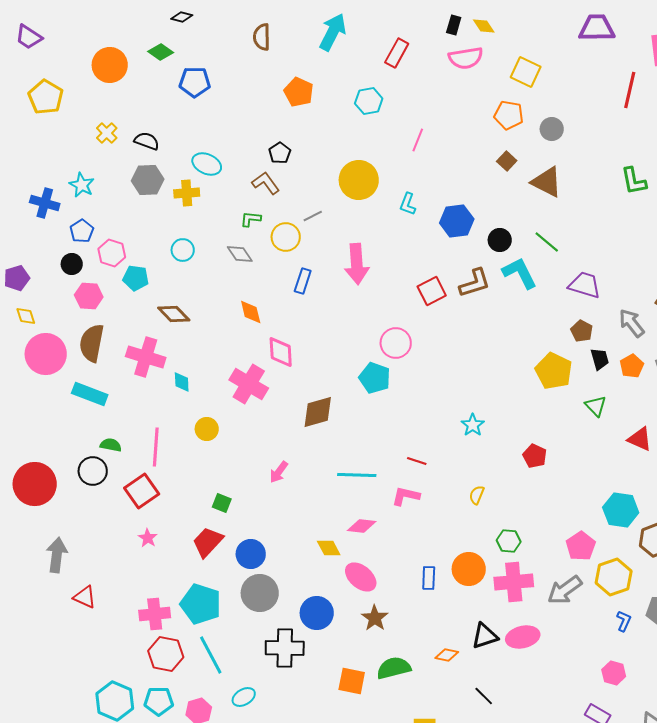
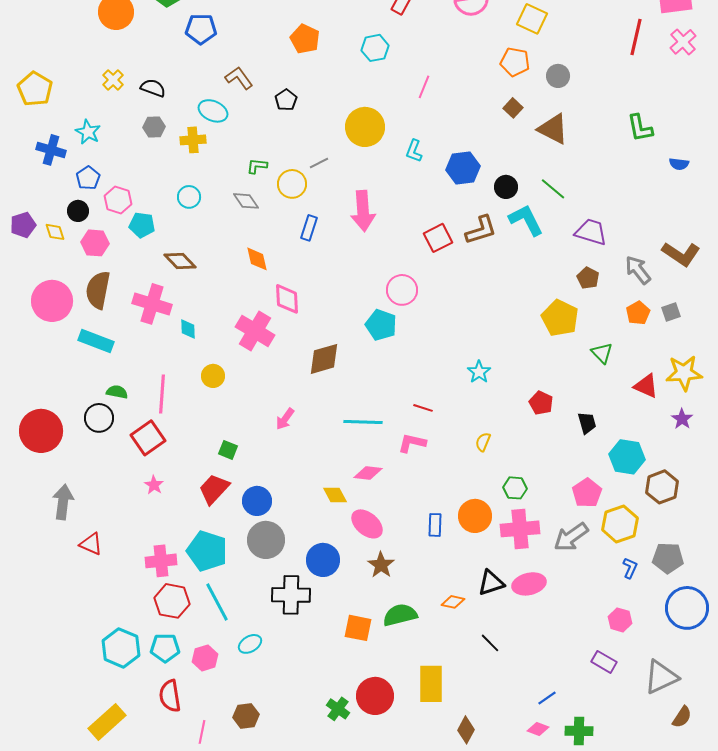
yellow pentagon: (46, 97) -> (35, 89), moved
gray hexagon: (148, 180) -> (154, 127), size x0.7
brown L-shape: (266, 183) -> (239, 78), moved
yellow diamond: (26, 316) -> (55, 232), moved
black trapezoid: (600, 359) -> (587, 423), moved

